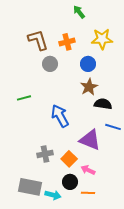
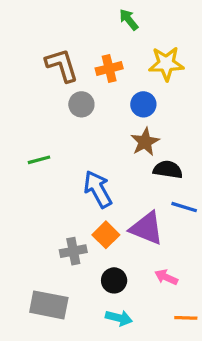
orange square: (69, 159) -> (106, 235), moved
pink arrow: (88, 170) -> (166, 277), moved
black circle: (70, 182) -> (114, 280), moved
orange line: (88, 193) -> (186, 318), moved
cyan arrow: (53, 195) -> (119, 318), moved

